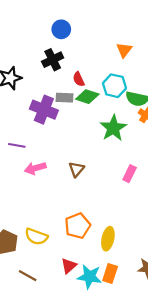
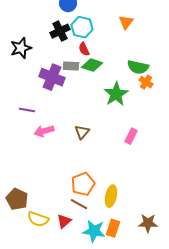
cyan hexagon: (114, 86) -> (82, 27), moved
yellow semicircle: (36, 237) -> (38, 219), moved
red triangle: (69, 266) -> (64, 221), moved
brown line: (28, 276) -> (79, 204), moved

